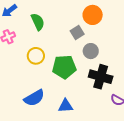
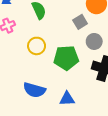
blue semicircle: (34, 98) -> (34, 90), turned 45

